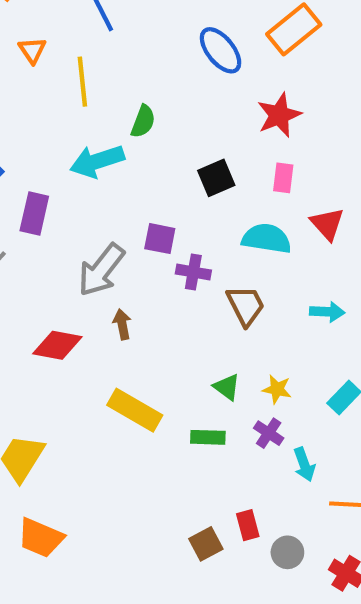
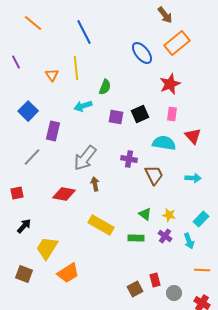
orange triangle: (32, 50) -> (52, 75), moved
cyan arrow: (97, 161) -> (83, 106), size x0.7
purple square: (160, 239) -> (116, 117), moved
cyan arrow: (304, 464) -> (189, 241), moved
orange trapezoid: (41, 538) -> (68, 273), moved, turned -55

